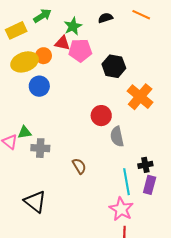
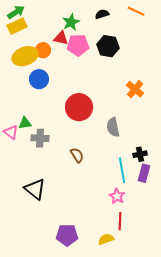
green arrow: (42, 16) -> (16, 12), moved
black hexagon: (114, 66) -> (108, 46), moved
orange cross: (140, 97) -> (135, 89), size x0.7
red circle: (101, 116) -> (79, 107), moved, size x1.4
pink star: (121, 209) -> (117, 196), size x0.7

